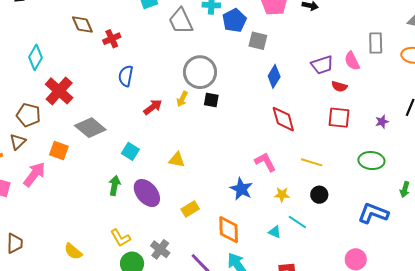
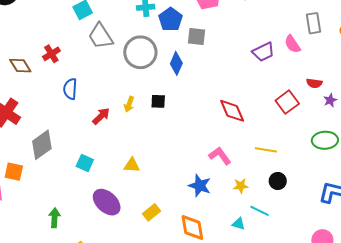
gray trapezoid: (181, 21) -> (100, 36), moved
brown diamond: (82, 25) -> (20, 66), moved
gray circle: (200, 72) -> (140, 52), moved
blue diamond: (274, 76) -> (176, 63), moved
red semicircle: (339, 86) -> (314, 83), moved
red square: (339, 118) -> (287, 102), turned -35
gray diamond: (90, 128) -> (42, 145), turned -68
green arrow: (115, 185) -> (55, 218), moved

